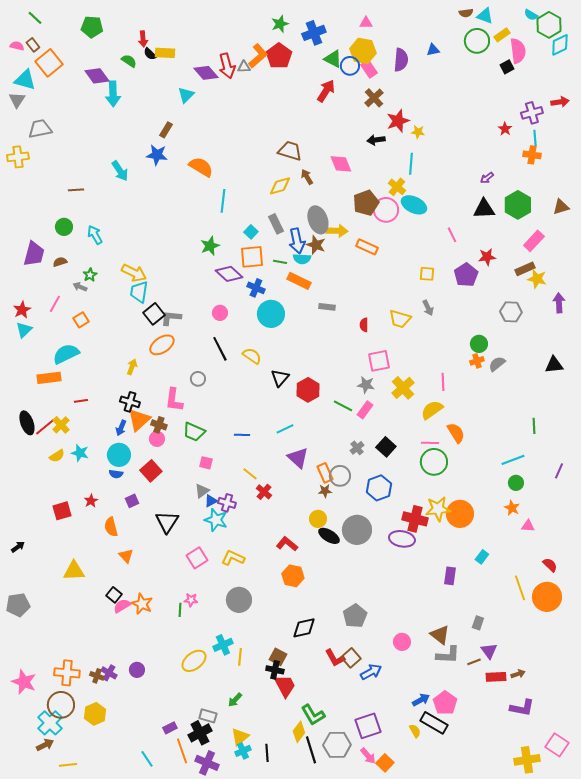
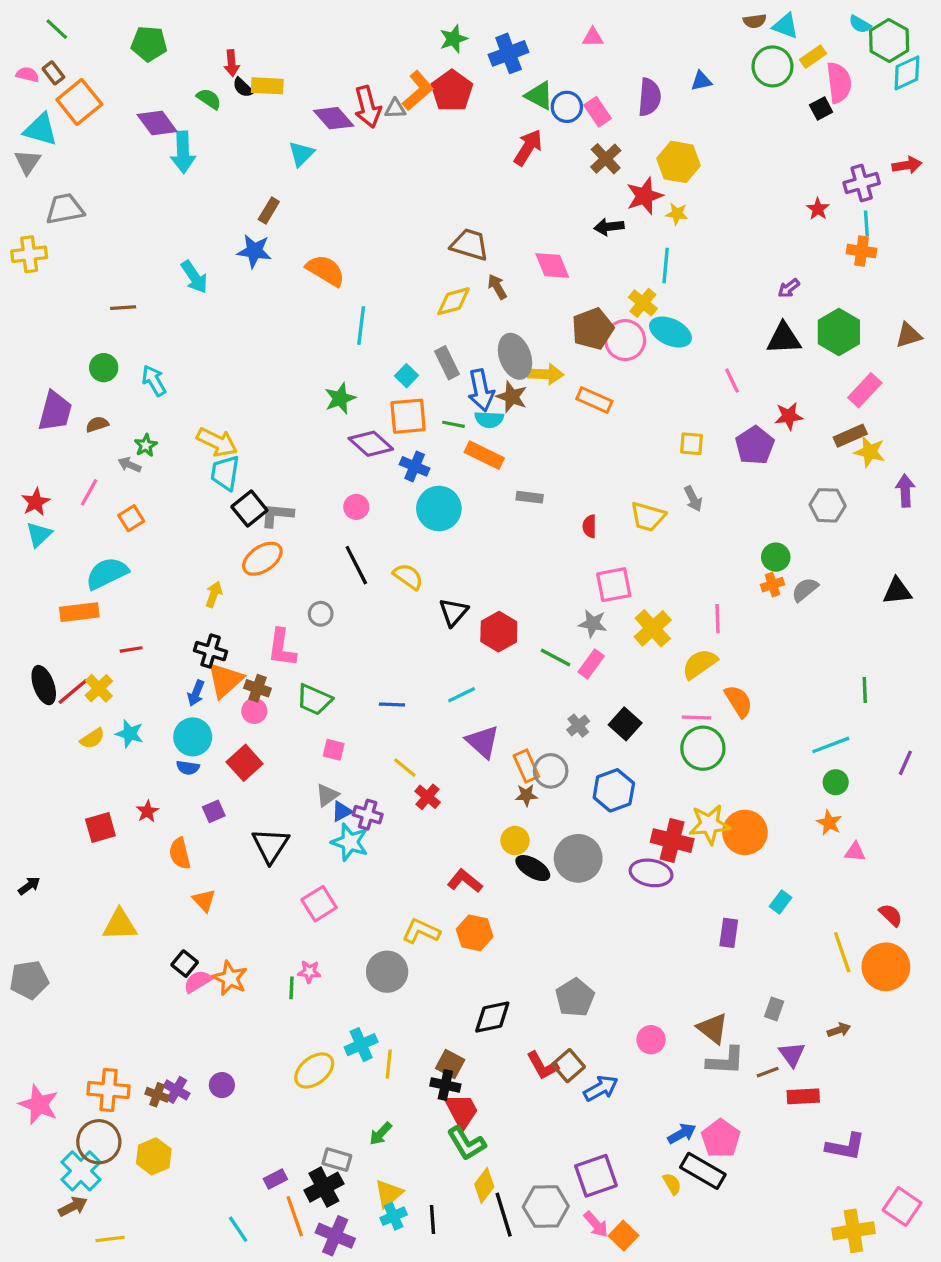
yellow hexagon: (363, 51) -> (679, 162), moved
yellow L-shape: (233, 558) -> (421, 931), moved
brown arrow: (518, 674) -> (839, 1030), moved
green L-shape: (313, 715) -> (466, 1143), moved

